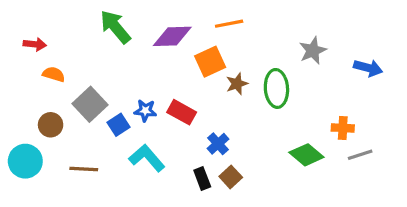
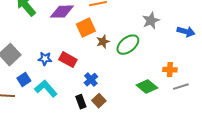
green ellipse: (276, 88) -> (128, 45), turned 55
blue square: (118, 125) -> (24, 80), moved

